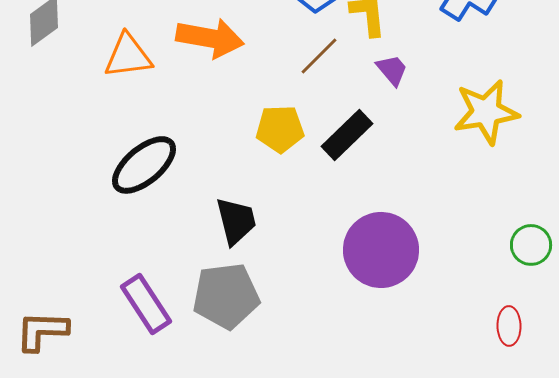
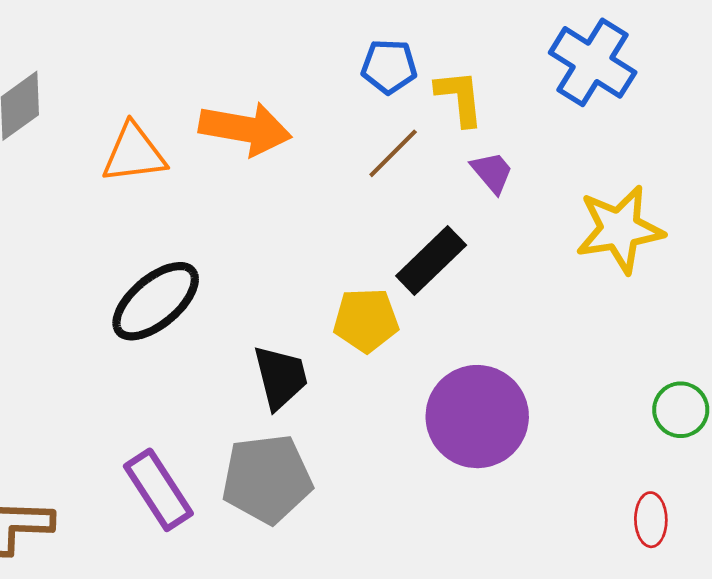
yellow pentagon: (280, 129) -> (366, 320), moved

